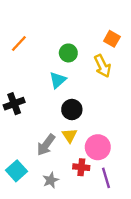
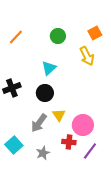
orange square: (112, 39) -> (95, 33), turned 32
green circle: (68, 53) -> (58, 36), moved
black circle: (72, 110) -> (45, 93), moved
purple line: (106, 178) -> (90, 151), turned 54

